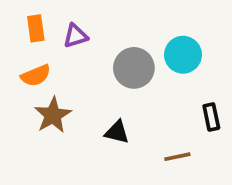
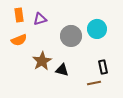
brown star: (53, 115) -> (42, 61), moved
black rectangle: (211, 117) -> (103, 67), moved

